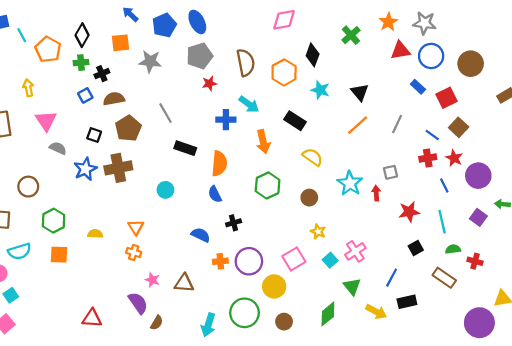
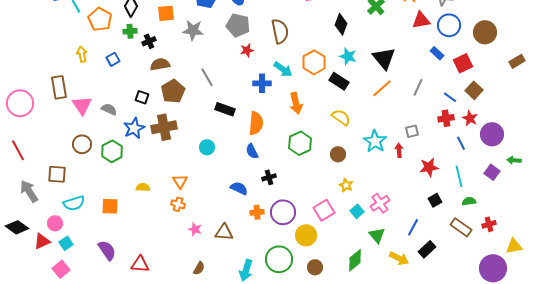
gray pentagon: (200, 56) -> (238, 25), turned 30
orange hexagon: (284, 72) -> (314, 62), moved
black triangle: (360, 92) -> (384, 58), size x1.4
blue square: (85, 95) -> (113, 59), moved
pink triangle: (46, 121) -> (82, 105), moved
black rectangle: (295, 121) -> (339, 81), moved
green hexagon: (54, 221) -> (112, 151), moved
red cross: (475, 261) -> (489, 224), moved, turned -32
black rectangle: (407, 302) -> (427, 249), turned -30
purple semicircle: (138, 303) -> (107, 250), moved

